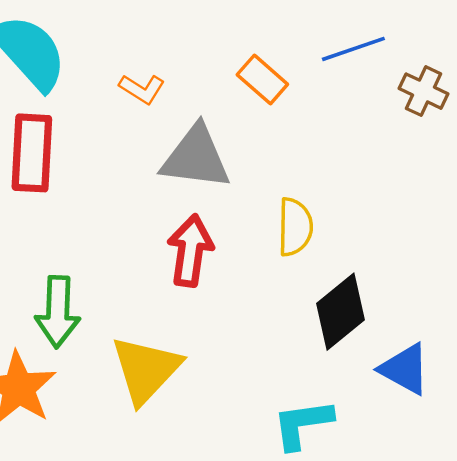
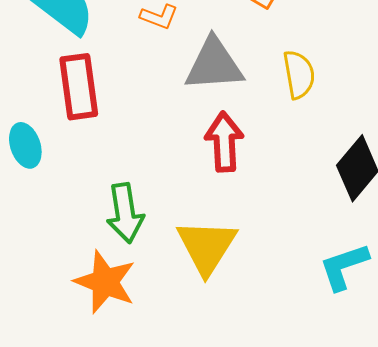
yellow semicircle: (295, 227) -> (299, 75), moved

